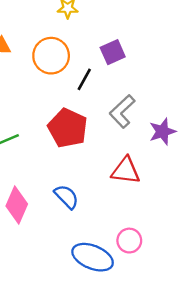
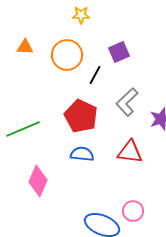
blue semicircle: (66, 197) -> (82, 154), moved, turned -40

